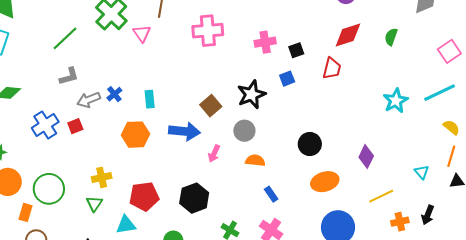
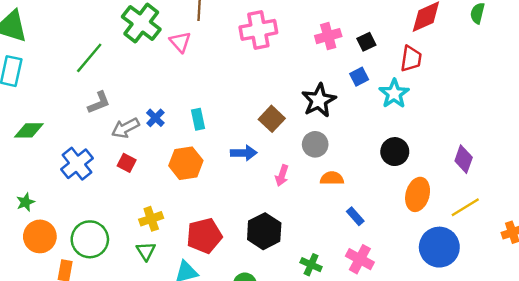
cyan star: (396, 101) -> (394, 94), moved
red square: (75, 126) -> (127, 163), moved, turned -35
blue arrow: (184, 131) -> (244, 153), size x0.7
orange ellipse: (325, 182) -> (418, 194), turned -52
yellow line: (381, 196) -> (465, 207), moved

